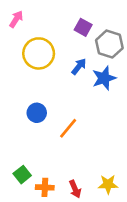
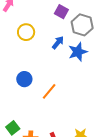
yellow circle: (39, 53) -> (26, 32), size x0.7

